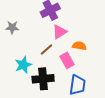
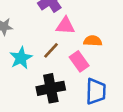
pink triangle: (60, 32) -> (65, 26), turned 42
cyan star: (23, 65) -> (21, 58), moved

